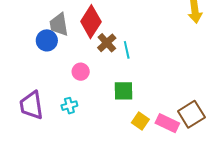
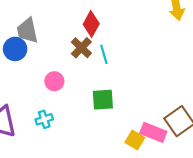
red diamond: (91, 22) -> (91, 24), moved, size x0.7
yellow square: (140, 121) -> (135, 140), moved

